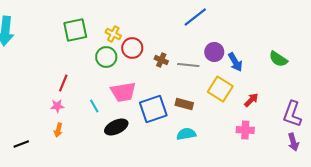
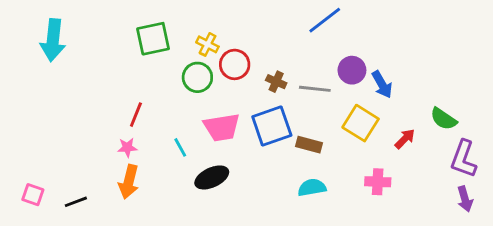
green semicircle: (278, 59) -> (444, 119), moved
blue square: (153, 109) -> (272, 126), moved
orange arrow: (58, 130) -> (129, 182), size x1.6
pink cross: (245, 130) -> (378, 182), moved

